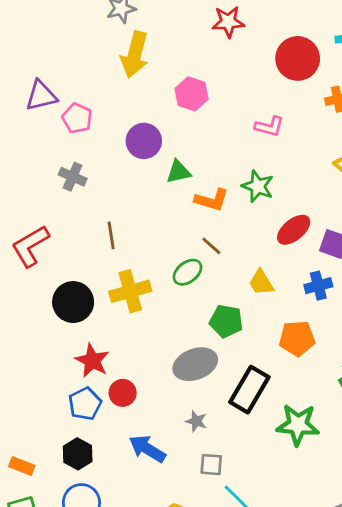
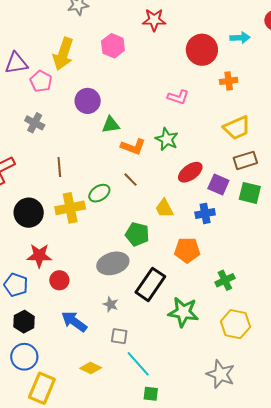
yellow arrow: (135, 55) -> (63, 54), moved
pink hexagon: (192, 94) -> (113, 46), moved
green ellipse: (187, 272) -> (99, 193), moved
red star: (92, 361) -> (39, 256), turned -30
blue pentagon: (85, 404) -> (16, 285), moved, turned -30

